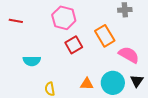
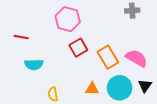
red line: (16, 21) -> (21, 37), moved
orange rectangle: (105, 36) -> (108, 57), moved

